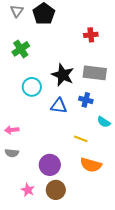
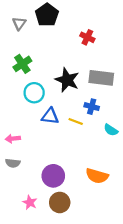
gray triangle: (17, 11) -> (19, 23), moved
red cross: (91, 35) -> (87, 37), moved, turned 32
green cross: (21, 49) -> (22, 64), moved
blue triangle: (59, 106) -> (50, 116), moved
yellow line: (81, 139) -> (76, 121), moved

